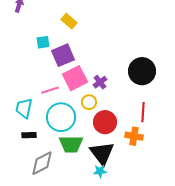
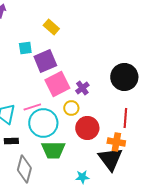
pink line: (50, 90) -> (32, 107), moved
black triangle: (102, 153) -> (110, 159), moved
gray diamond: (42, 163) -> (24, 169), turned -48

